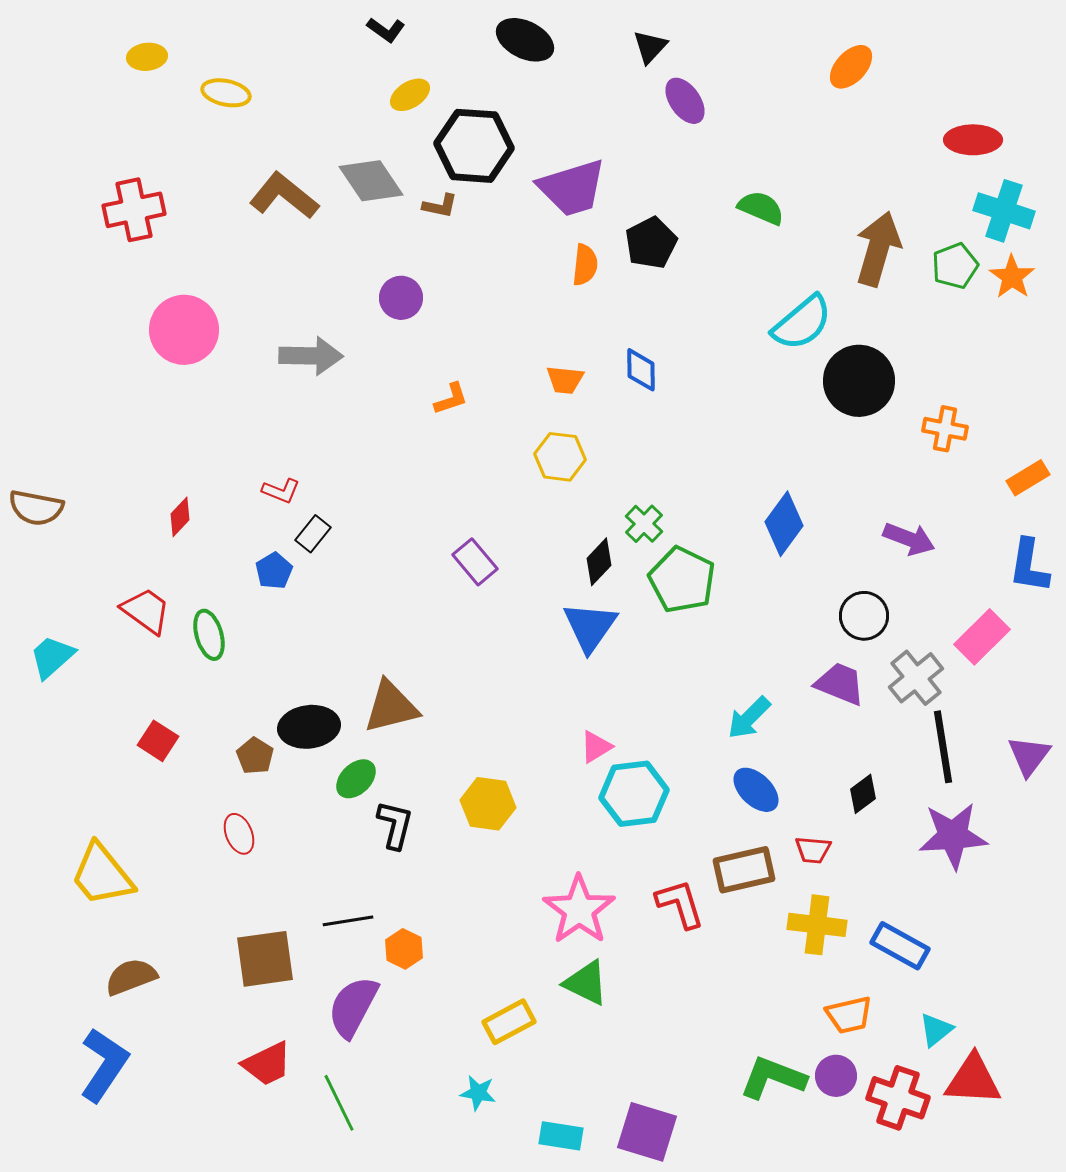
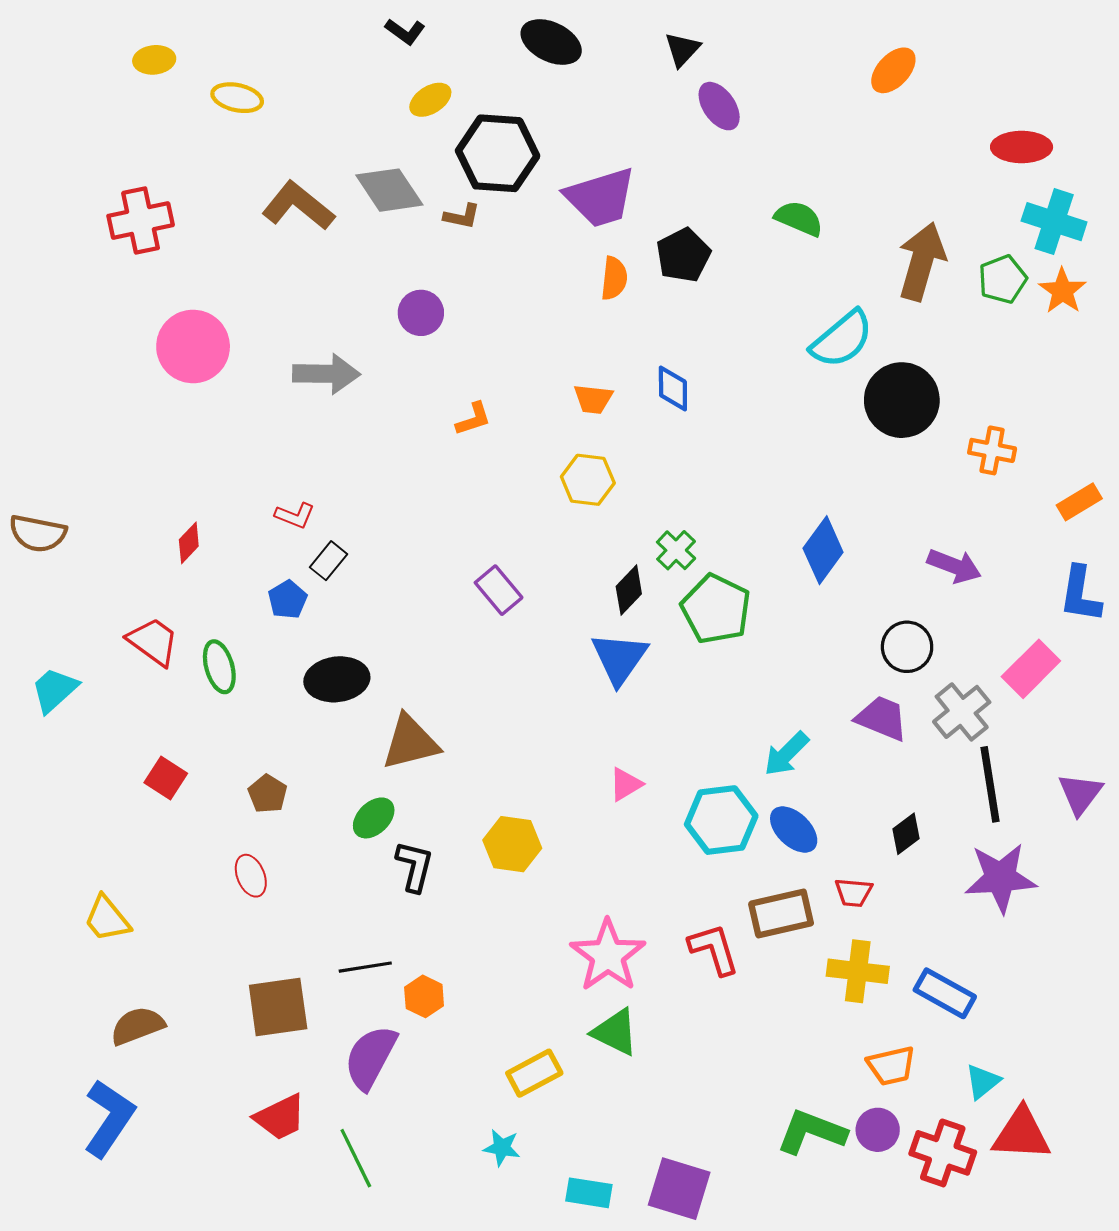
black ellipse: (309, 727) -> (337, 679), moved
cyan hexagon: (634, 794) -> (721, 820), moved
yellow trapezoid: (102, 875) -> (107, 919), size x0.7

